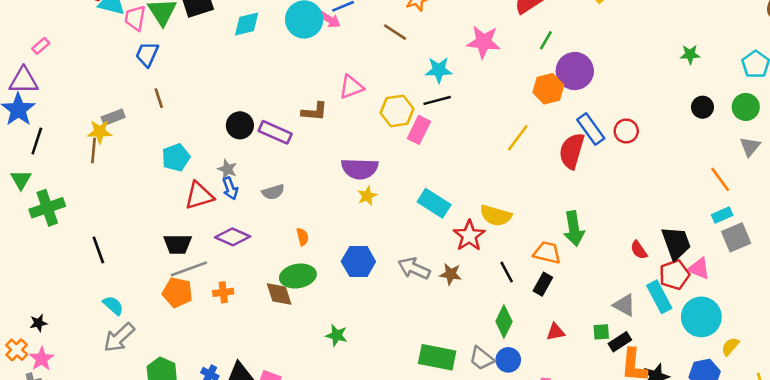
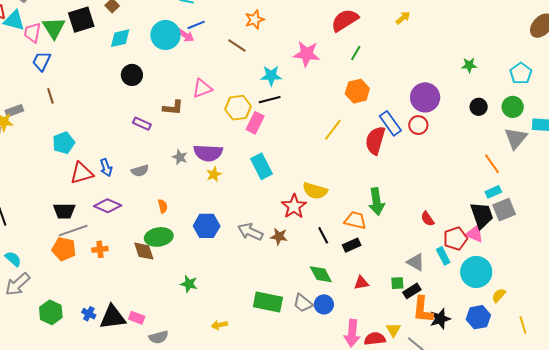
purple circle: (575, 71) -> (425, 97), moved
black circle: (240, 125) -> (132, 75), moved
purple rectangle: (275, 132) -> (142, 124), size x0.7
gray triangle: (750, 147) -> (516, 138), size x1.4
gray star: (227, 169) -> (180, 157), moved
cyan rectangle: (434, 203) -> (261, 166), moved, turned 30
black trapezoid: (676, 243) -> (482, 215), moved
black rectangle: (543, 284) -> (352, 245), turned 36
cyan rectangle: (659, 297) -> (443, 256), size x0.7
green diamond: (504, 321) -> (321, 274), turned -55

